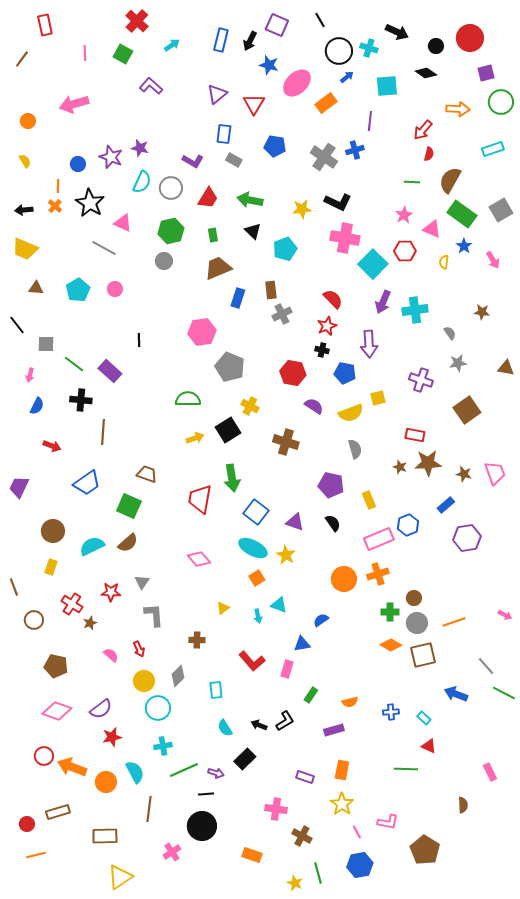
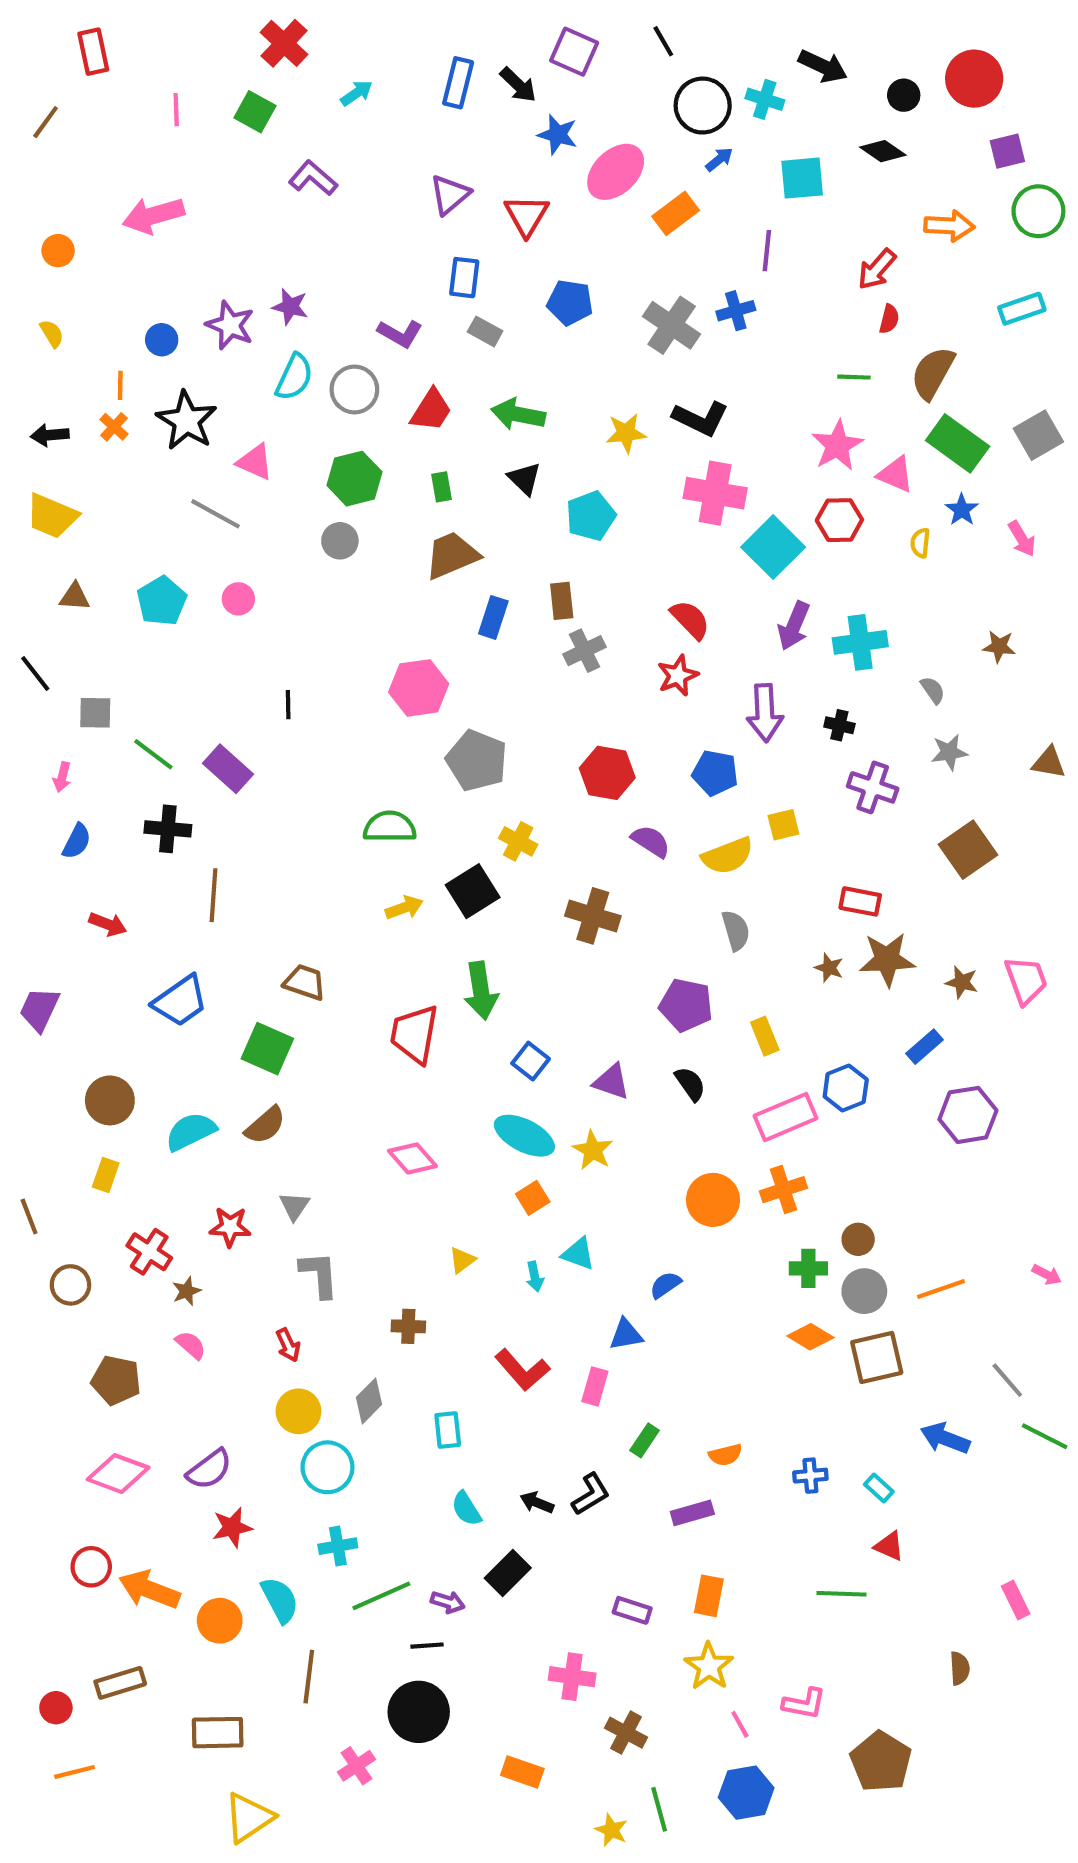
black arrow: (250, 41) -> (518, 85), turned -72
pink star: (404, 215) -> (837, 445), size x1.4
black cross: (322, 350) -> (839, 725), moved
blue square: (256, 512) -> (531, 1061), size x0.7
pink semicircle: (111, 655) -> (191, 1345), moved

